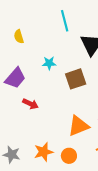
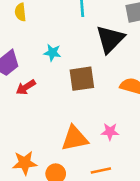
red arrow: (30, 104) -> (26, 87), moved, turned 112

